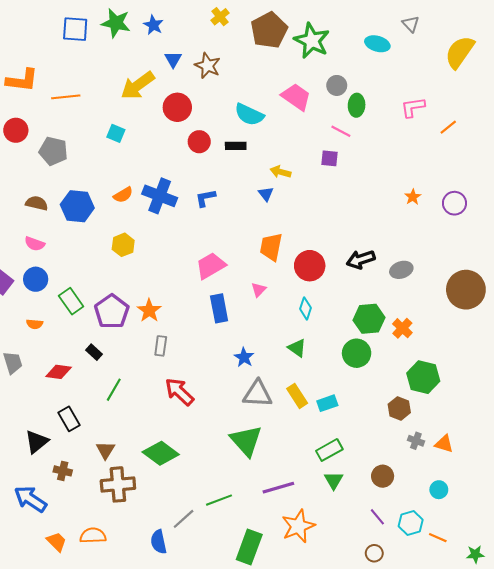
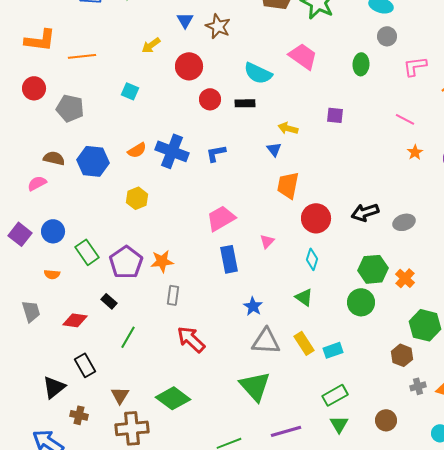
yellow arrow: (138, 85) -> (151, 45), size x0.6
gray circle: (337, 85) -> (387, 36), moved
pink line: (341, 131) -> (405, 119), moved
pink semicircle: (35, 244) -> (37, 183), moved, turned 132
orange trapezoid: (271, 247) -> (288, 185), moved
orange star: (149, 310) -> (162, 261), turned 30
gray cross: (416, 441) -> (418, 386), turned -35

